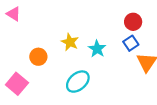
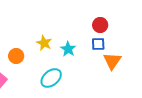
blue square: (131, 43) -> (98, 44), turned 32

